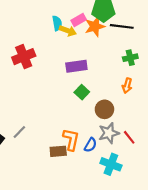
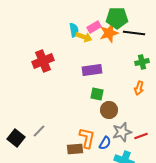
green square: (82, 92) -> (97, 94), turned -32
brown circle: (104, 109) -> (109, 110), moved
red line: (129, 137) -> (141, 136), turned -72

